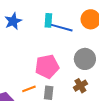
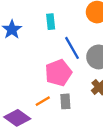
blue line: (62, 28) -> (72, 48), moved, turned 55

